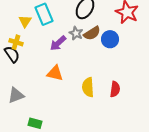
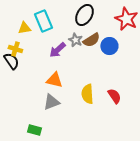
yellow triangle: (25, 21) -> (24, 28), turned 48
red semicircle: (115, 89) -> (114, 96), turned -42
gray triangle: (16, 95) -> (51, 102), moved

